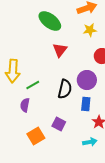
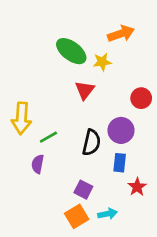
yellow star: (90, 30) -> (102, 62), moved
orange square: (36, 136) -> (77, 216), moved
cyan arrow: (90, 142) -> (108, 214), moved

